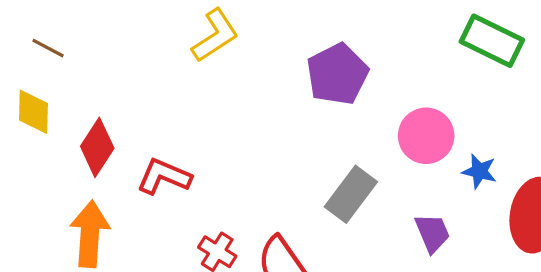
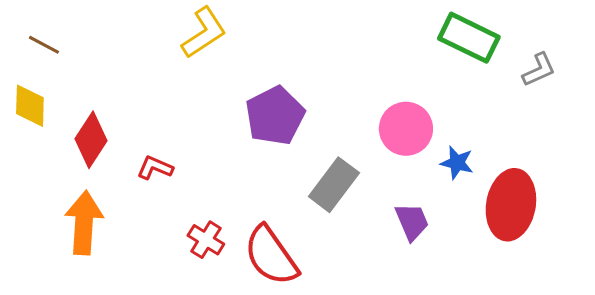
purple pentagon: (337, 74) -> (275, 116), moved
red L-shape: (164, 177) -> (155, 168), size x0.7

